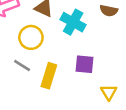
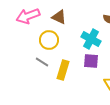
cyan cross: (73, 22) -> (91, 39), moved

